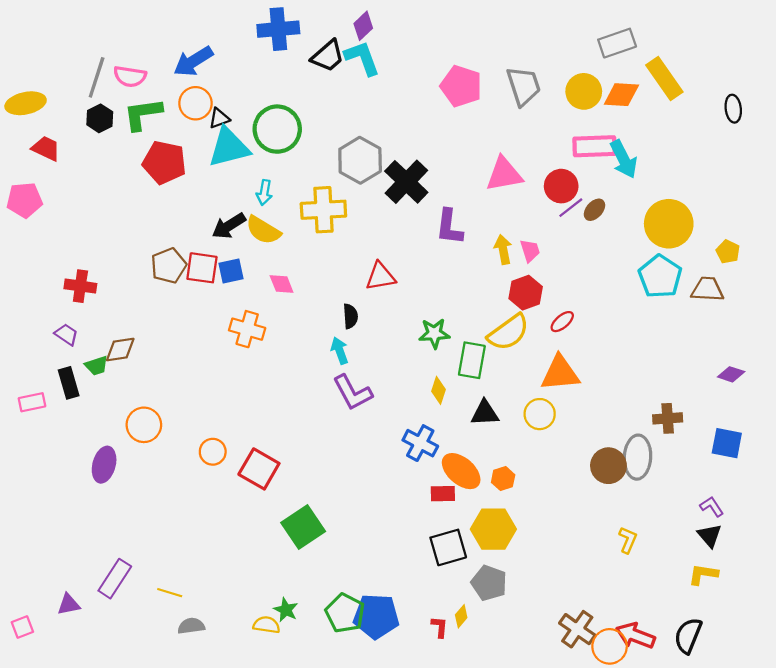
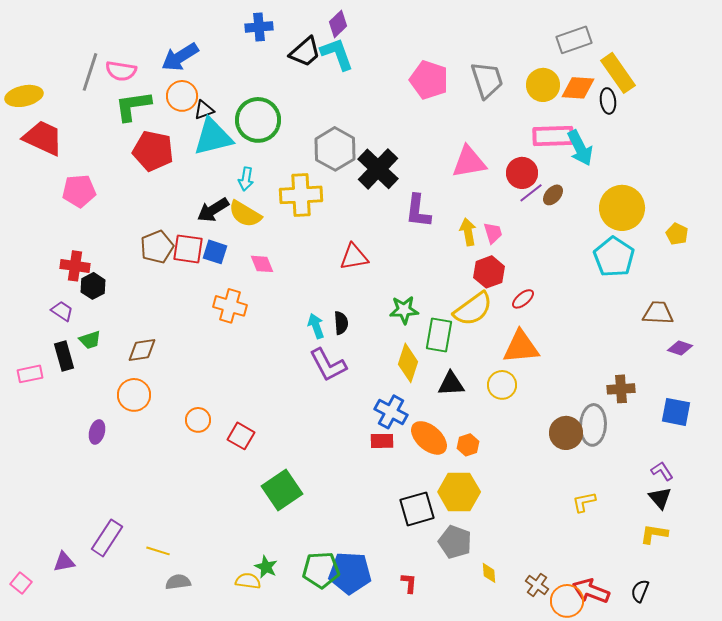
blue cross: (278, 29) -> (259, 27), size x0.7
black ellipse: (733, 109) -> (608, 101), moved
black hexagon: (100, 118) -> (93, 286), moved
red trapezoid: (46, 148) -> (43, 138), size x1.5
pink pentagon: (24, 200) -> (79, 191), moved
blue square: (231, 271) -> (215, 252), turned 30
brown trapezoid: (707, 289) -> (658, 313), moved
black semicircle: (350, 316) -> (341, 323), moved
brown diamond: (120, 350) -> (142, 350), moved
yellow diamond: (439, 390) -> (408, 363), size x1.5
purple ellipse: (104, 465) -> (97, 432), size x0.7
red square: (259, 469) -> (241, 436), size x0.7
red rectangle: (443, 494) -> (382, 441), moved
yellow L-shape: (628, 540) -> (584, 502), turned -125
green pentagon: (345, 613) -> (321, 570), turned -30
yellow diamond: (461, 616) -> (489, 573), moved, turned -45
pink square: (22, 627) -> (21, 583), turned -30
brown cross: (577, 629) -> (537, 585), size x0.7
black semicircle: (688, 636) -> (640, 591), size x0.7

